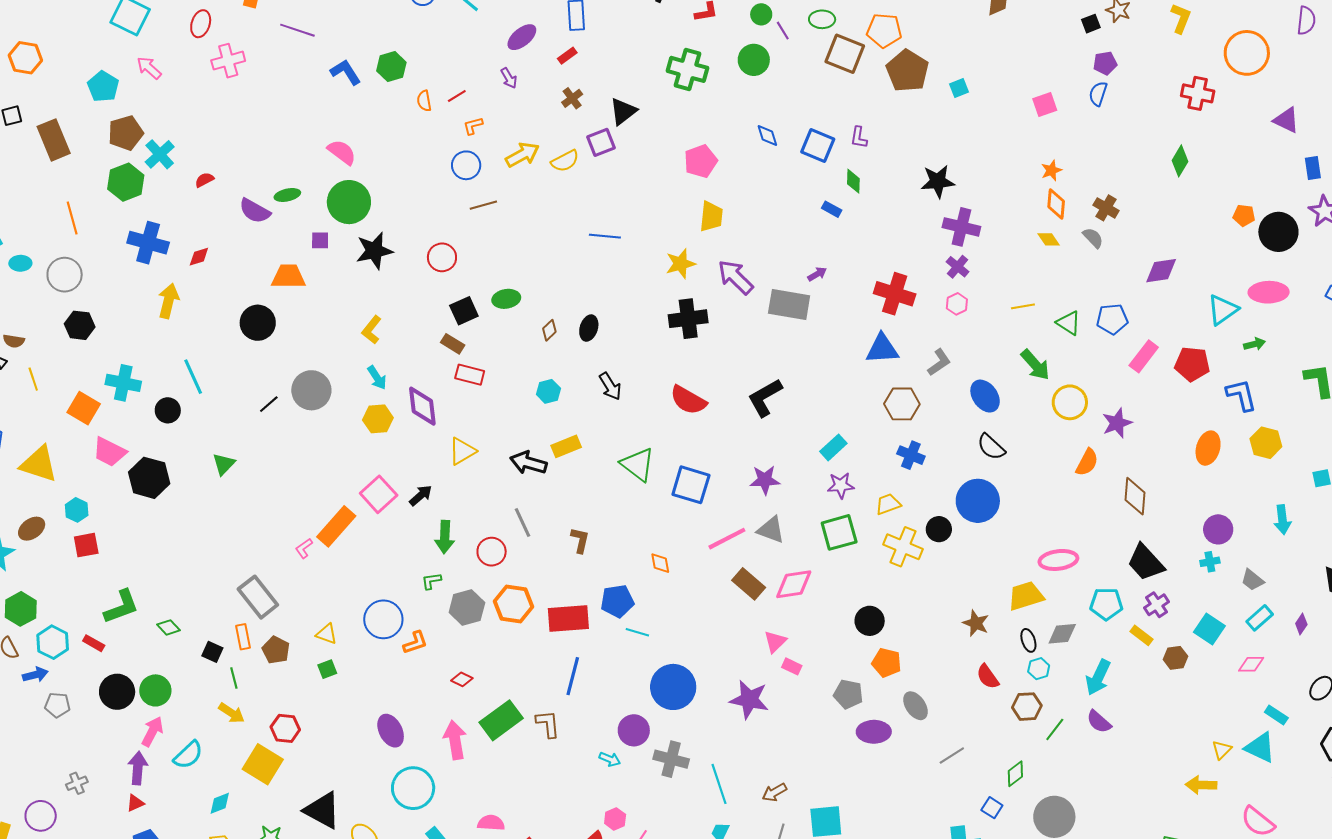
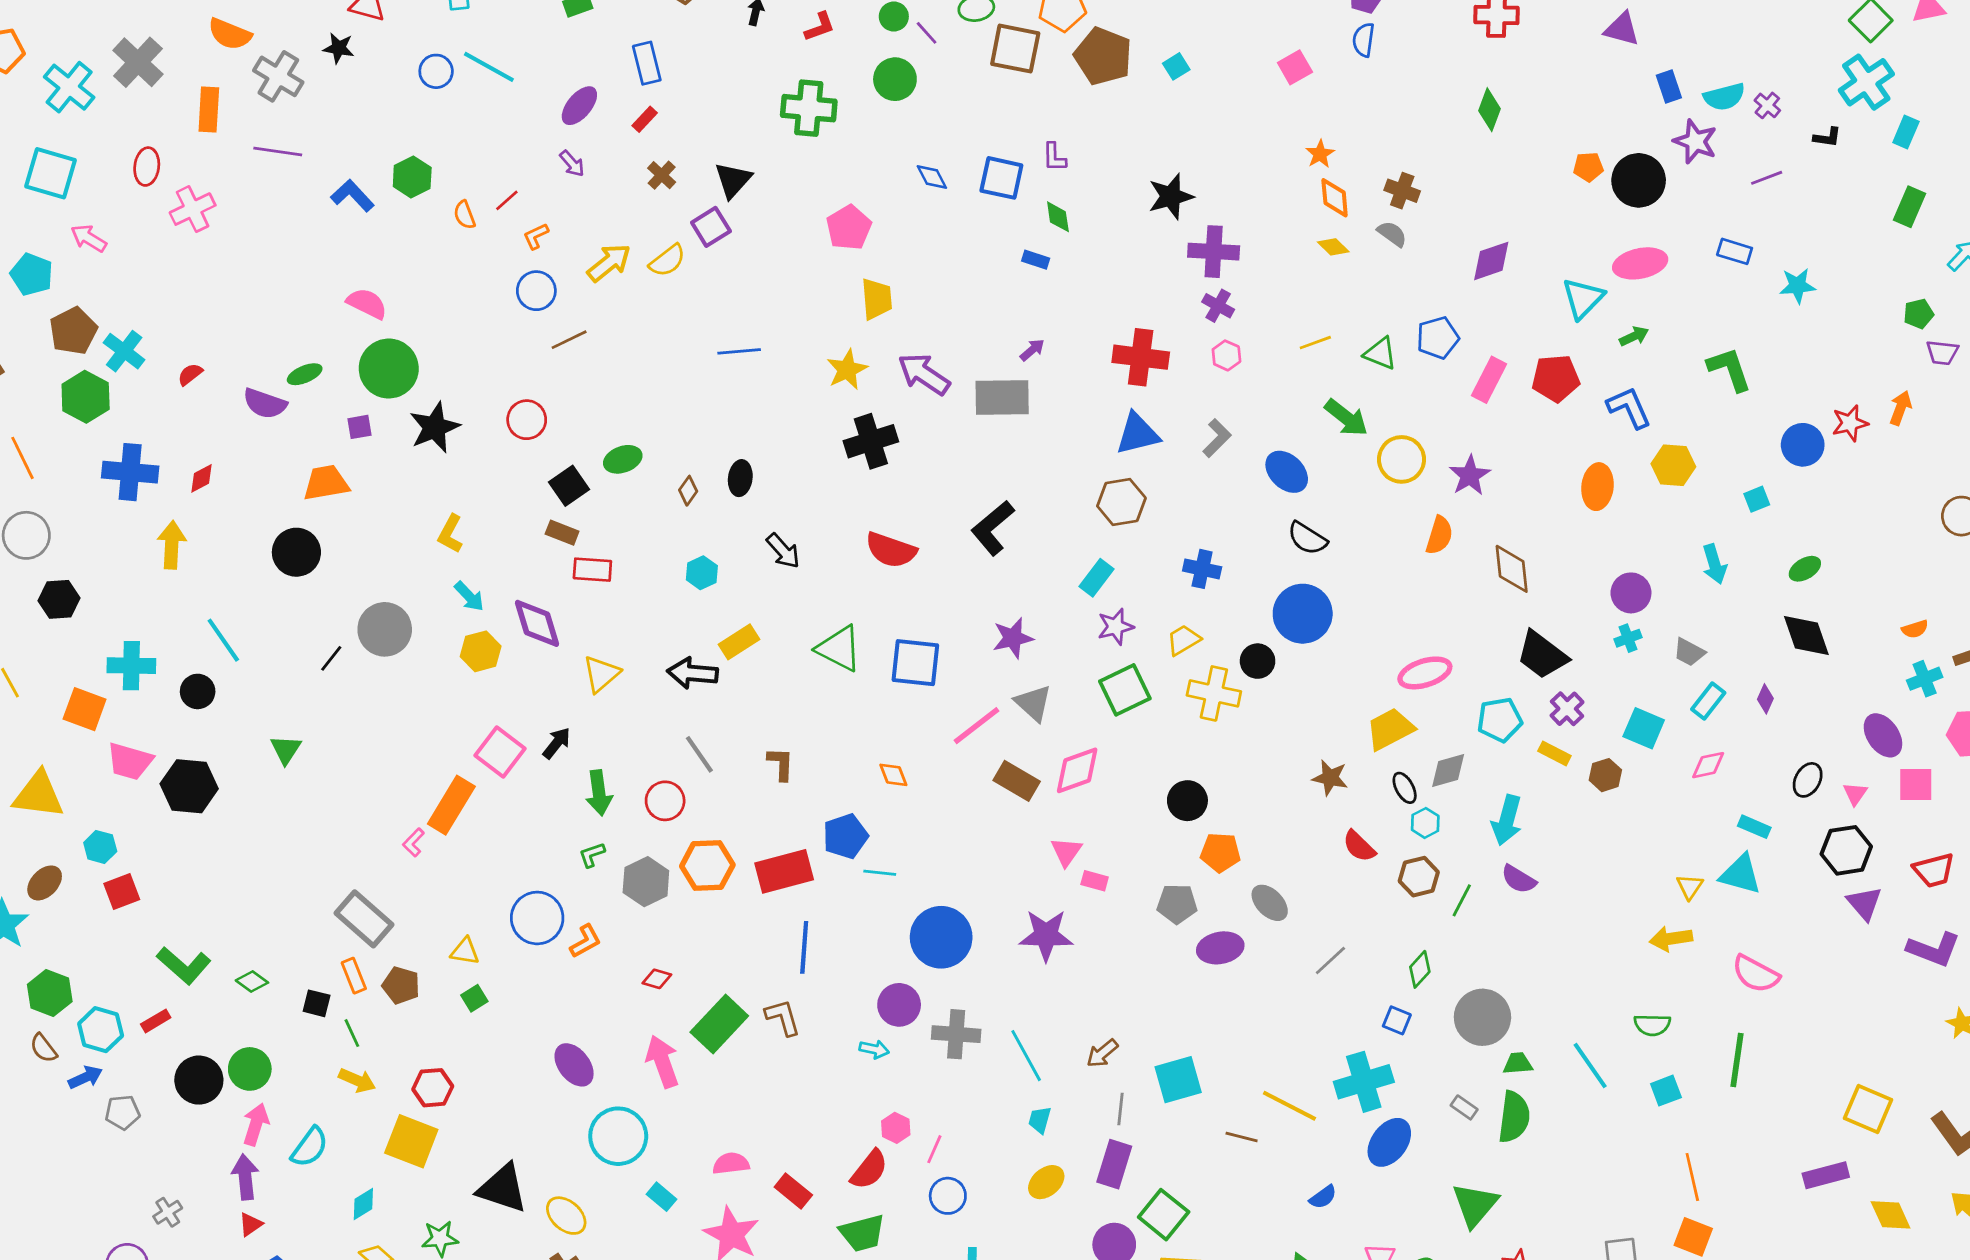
brown hexagon: (902, 404) -> (1121, 502), moved
gray triangle: (771, 530) -> (1033, 703), turned 32
green L-shape: (121, 607) -> (184, 965), turned 72
red rectangle: (94, 643) -> (156, 1021), turned -50

